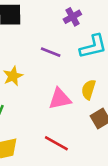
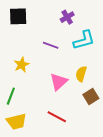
pink triangle: (60, 99) -> (59, 82), turned -30

